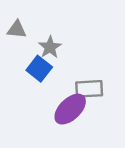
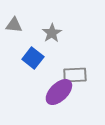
gray star: (50, 47) -> (52, 33), moved

